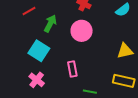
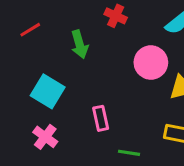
green arrow: (50, 24) -> (80, 44), moved, turned 138
pink circle: (82, 31) -> (151, 63), moved

